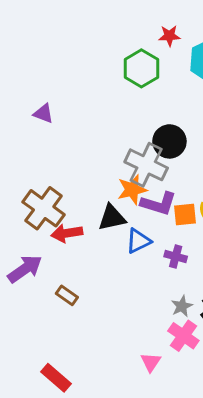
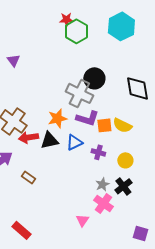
red star: (169, 36) -> (66, 19), moved
purple triangle: (44, 113) -> (13, 60), turned 32
orange star: (132, 190) -> (57, 118), moved
black triangle: (112, 218) -> (49, 140), moved

